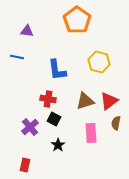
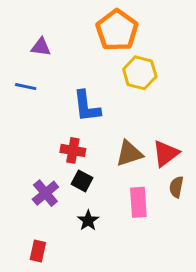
yellow hexagon: (99, 62) -> (140, 73), moved

